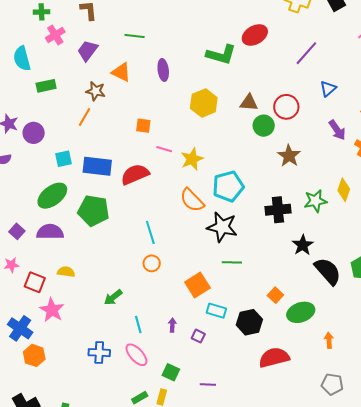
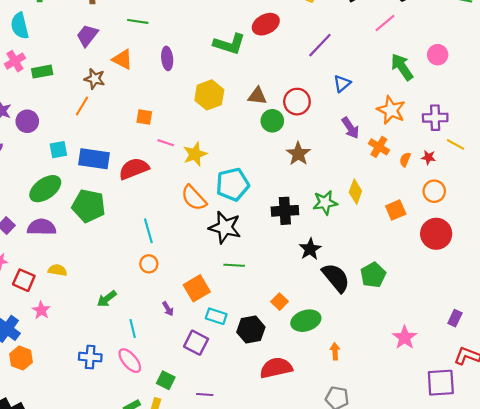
pink cross: (55, 35) -> (15, 61), moved
cyan semicircle: (22, 59) -> (20, 26), moved
pink star: (52, 310) -> (41, 310), size x0.7
purple arrow: (172, 325) -> (168, 309), moved, turned 144
purple square: (198, 336) -> (196, 343), size x1.6

